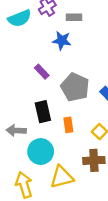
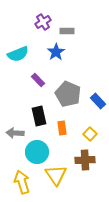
cyan semicircle: (20, 18) -> (18, 54), moved
blue star: (62, 41) -> (56, 52), turned 30
yellow triangle: (62, 177) -> (56, 175), turned -50

